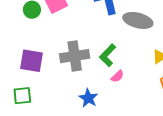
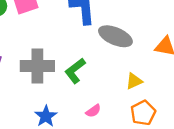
pink semicircle: (117, 76) -> (93, 111), moved

